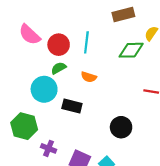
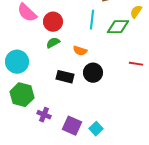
cyan line: (86, 42) -> (92, 20), moved
cyan circle: (44, 89) -> (17, 62), moved
black circle: (121, 127) -> (93, 73), moved

